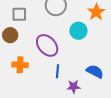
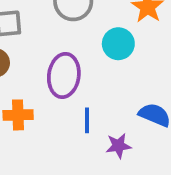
purple ellipse: (47, 45) -> (64, 75), turned 55

